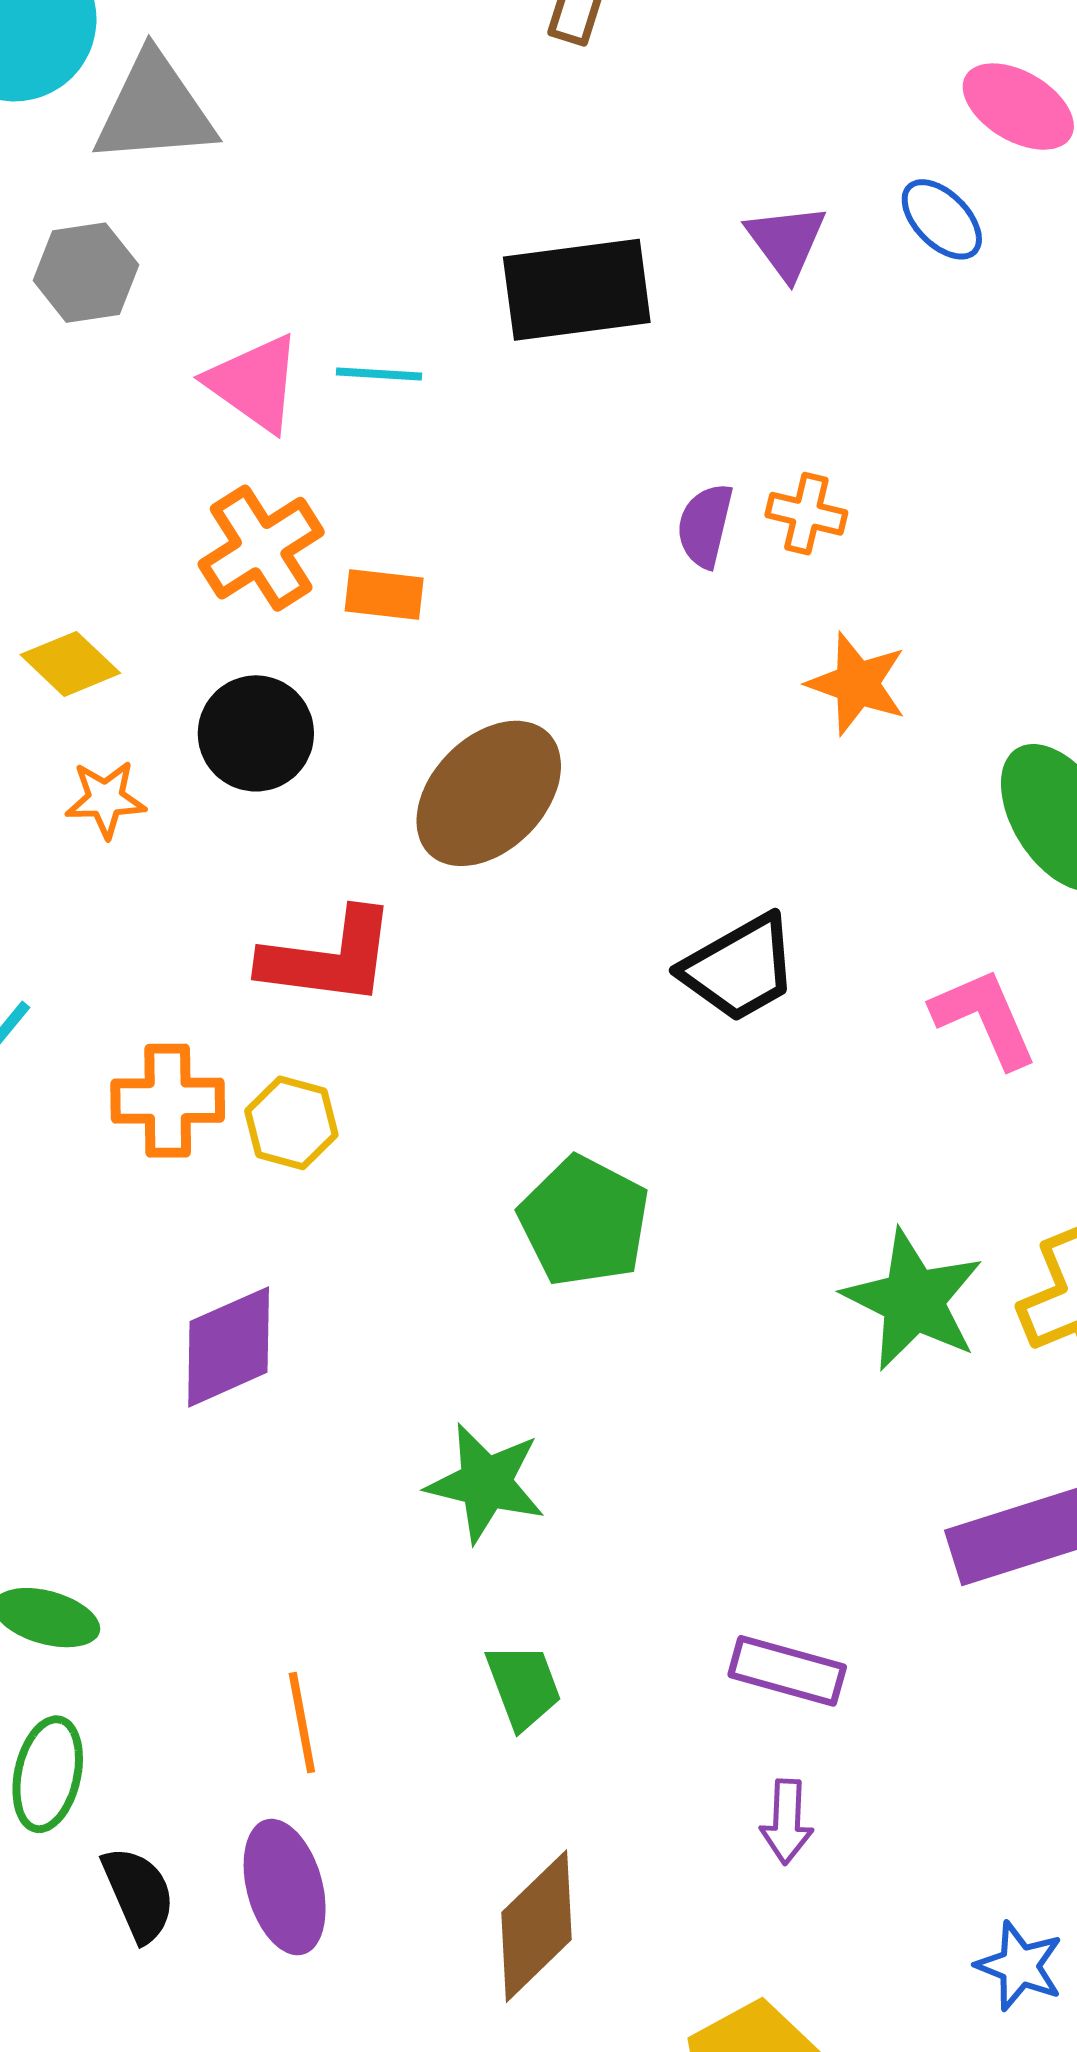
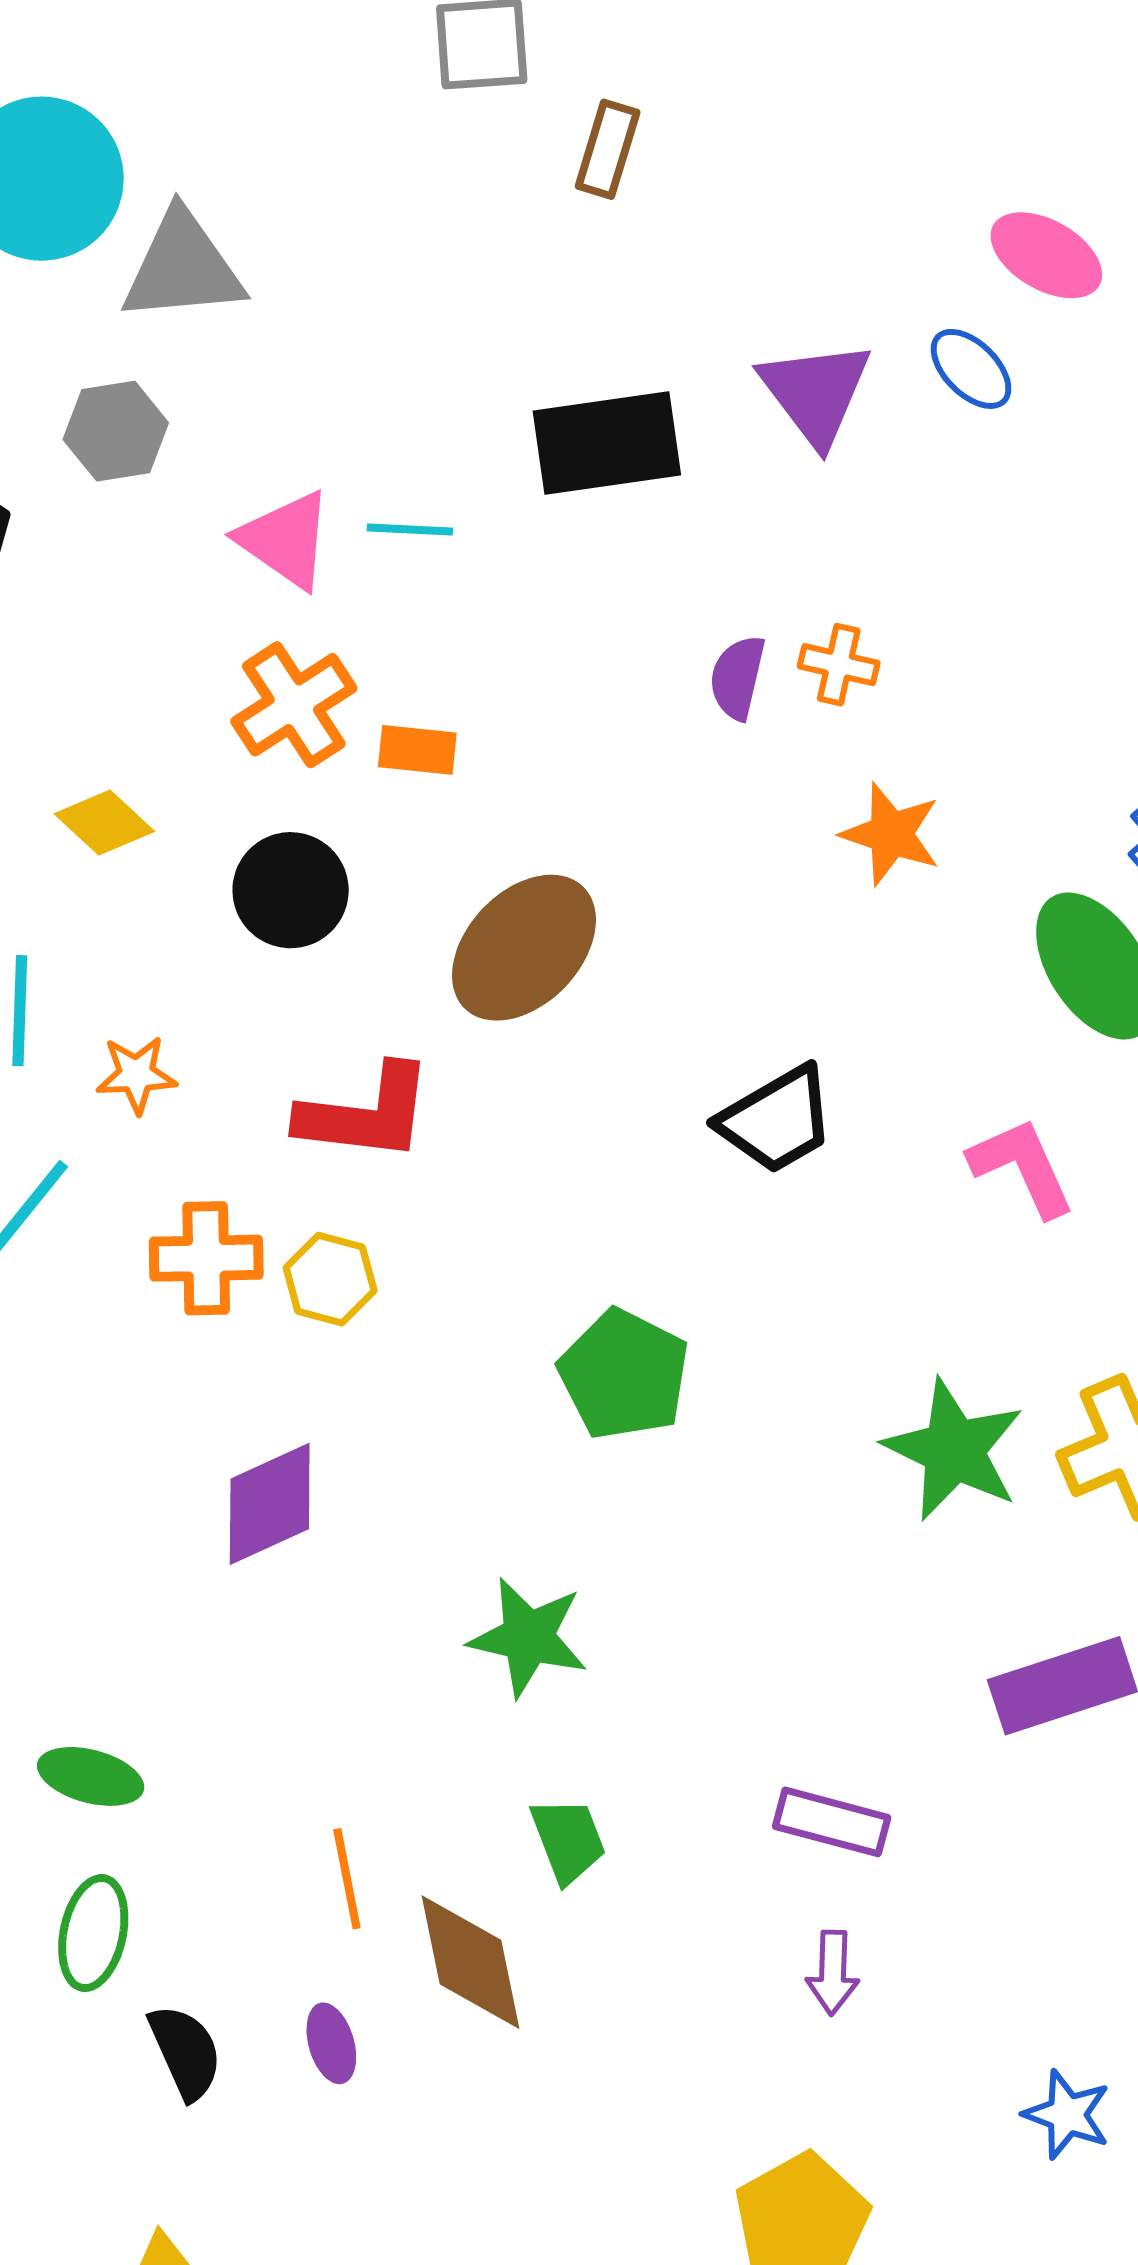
purple triangle: (786, 241) -> (816, 393), size x1.4
orange star: (105, 799) -> (136, 1075), moved
purple ellipse: (285, 1887) -> (331, 2043), size x0.6
brown diamond: (536, 1926) -> (470, 1962), moved, turned -57

